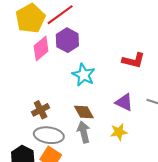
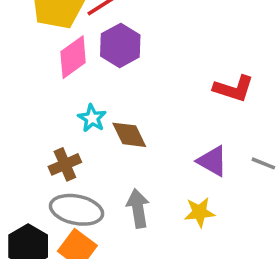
cyan star: (84, 75) -> (92, 118), moved, size x0.7
brown diamond: (84, 112) -> (129, 135), moved

